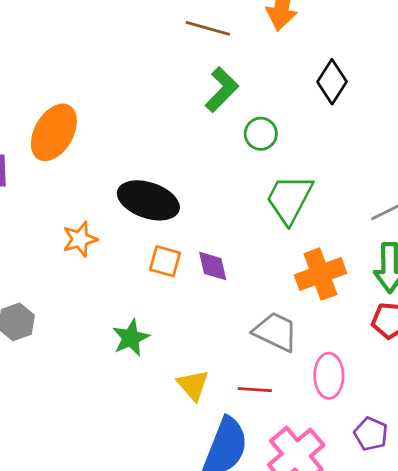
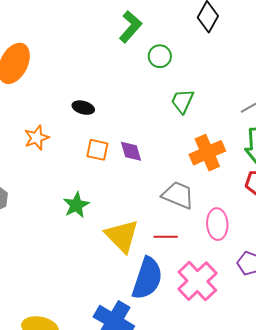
green trapezoid: (289, 199) -> (182, 101), size x0.7
black ellipse: (148, 200) -> (83, 108), size x0.5
yellow triangle: (193, 385) -> (122, 236), size x1.5

